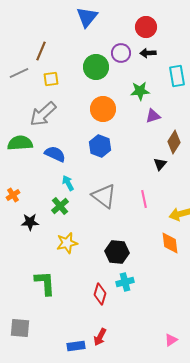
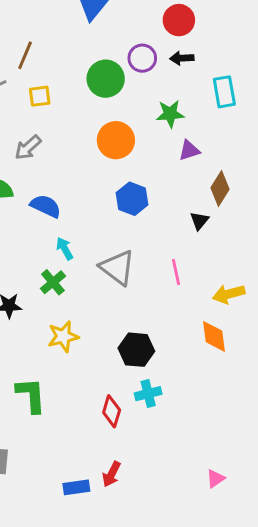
gray arrow: (43, 114) -> (28, 147), size x0.7
blue hexagon: (100, 146) -> (132, 199), moved

